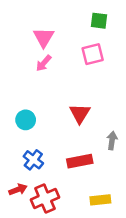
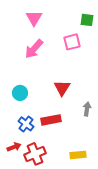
green square: (99, 21) -> (87, 20), moved
pink triangle: (44, 37) -> (34, 18), moved
pink arrow: (44, 63) -> (34, 49), size x1.5
red rectangle: (80, 161) -> (51, 120), moved

